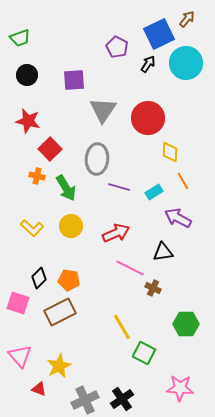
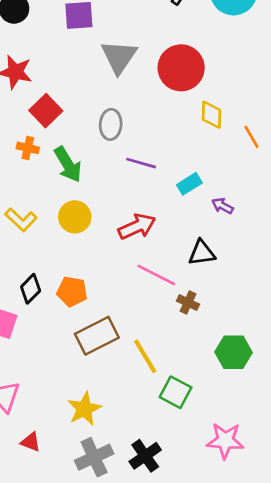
gray ellipse: (97, 159) -> (111, 124), size x0.7
orange line: (183, 181) -> (251, 137), moved
cyan rectangle: (154, 192) -> (189, 184), moved
purple arrow: (178, 218) -> (222, 206), size x0.6
brown rectangle: (60, 312) -> (97, 336), moved
yellow star: (59, 366) -> (84, 409), moved

